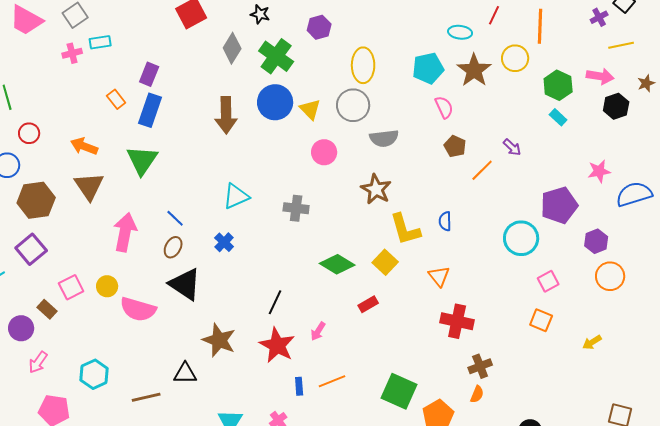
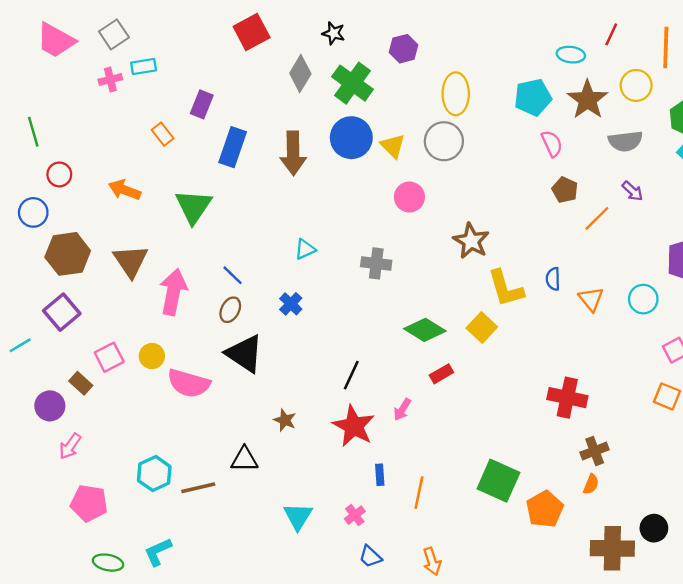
blue rectangle: (150, 110) -> (233, 147), moved
gray semicircle: (384, 138) -> (625, 141), moved
brown triangle: (89, 186) -> (131, 261), moved
cyan triangle: (236, 196) -> (305, 249), size x0.7
cyan circle: (521, 238) -> (643, 299), size x0.7
orange triangle: (439, 276) -> (591, 299), moved
red rectangle: (368, 304) -> (441, 374), moved
brown star: (219, 340) -> (285, 420), size x0.6
cyan hexagon: (94, 374) -> (154, 474), moved
orange line: (332, 381) -> (419, 493), moved, turned -56

